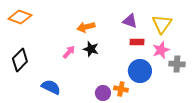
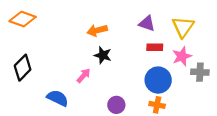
pink arrow: (69, 52) -> (84, 76), moved
orange cross: (121, 89) -> (157, 105), moved

